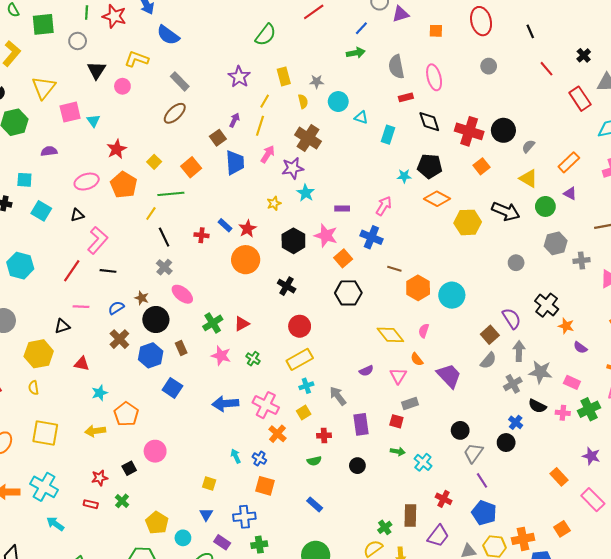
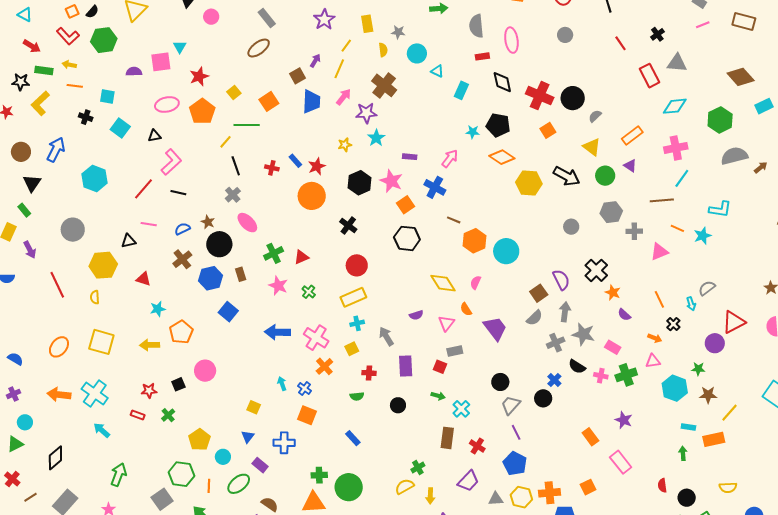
pink square: (70, 112) -> (161, 62), moved
brown rectangle: (410, 515) -> (447, 438), moved
green cross: (259, 545) -> (319, 475), moved

